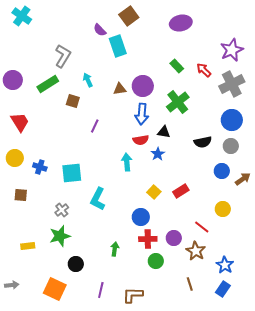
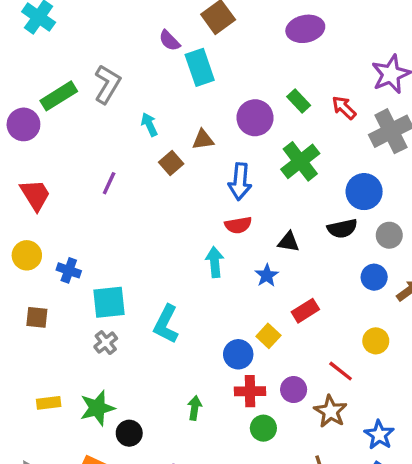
green rectangle: (48, 84) -> (59, 96), moved
purple circle: (143, 86) -> (255, 118), moved
brown square: (73, 101) -> (171, 163), moved, turned 32
blue circle: (232, 120) -> (364, 192), moved
purple line: (95, 126) -> (109, 183), moved
black triangle: (164, 132) -> (289, 242), moved
blue star: (158, 154) -> (267, 275), moved
cyan square: (72, 173) -> (109, 302), moved
yellow square: (154, 192) -> (268, 336), moved
green star: (60, 236) -> (97, 408), moved

